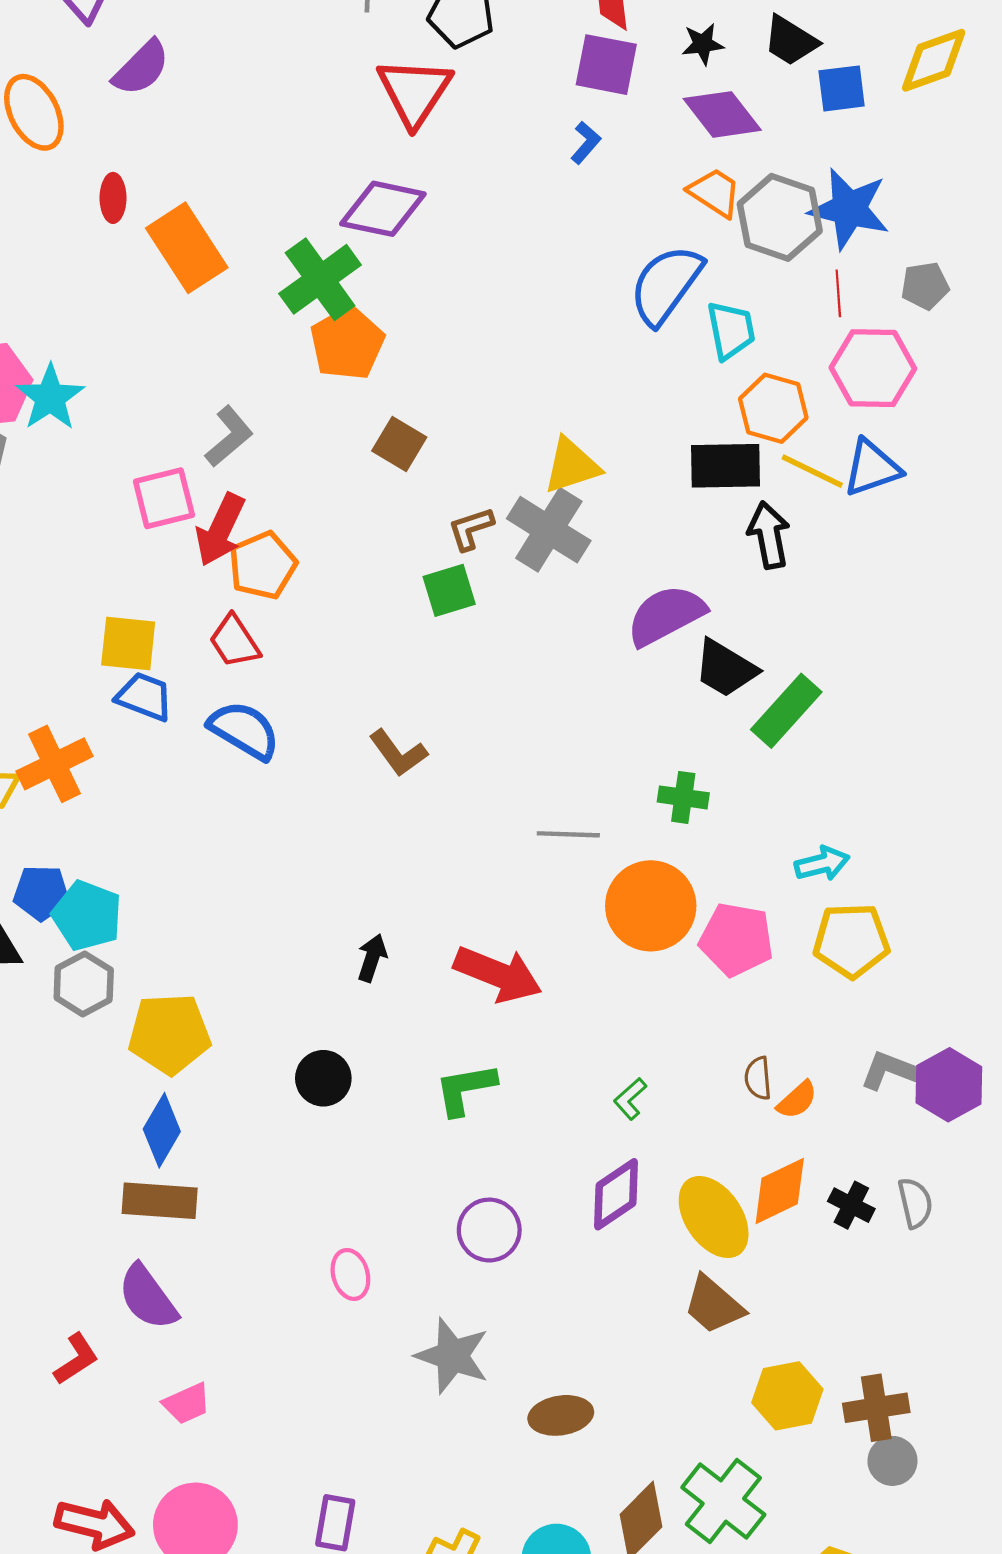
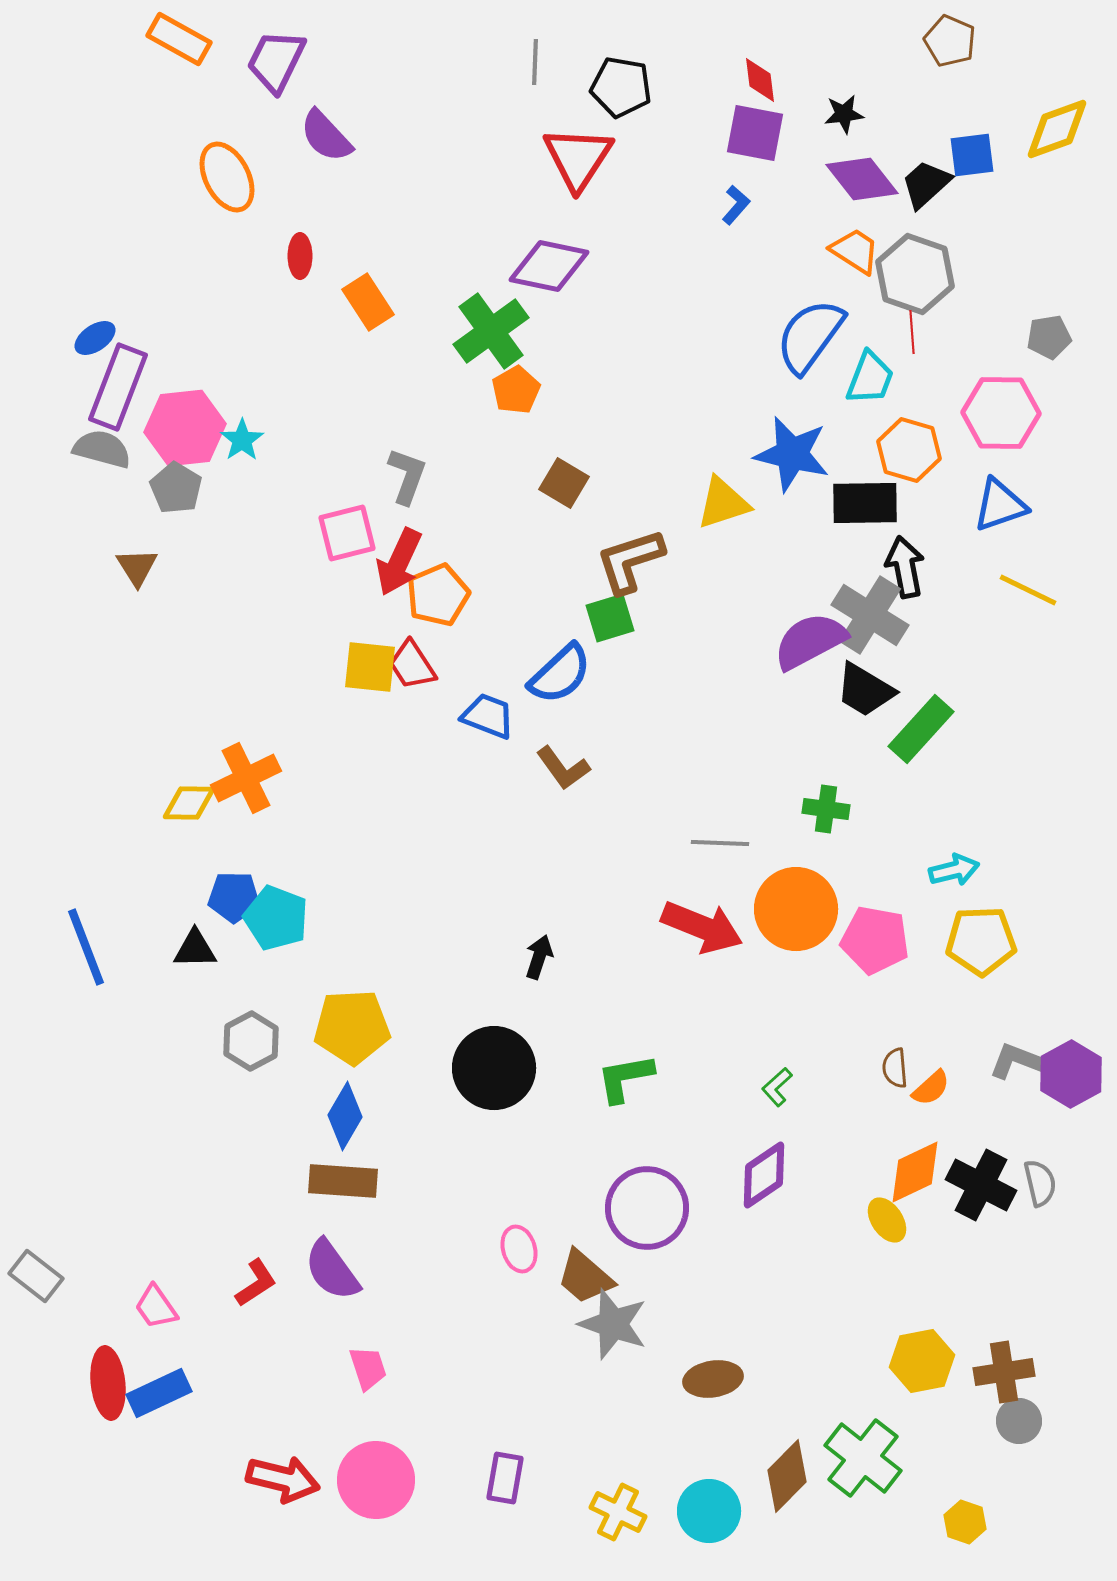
black trapezoid: (791, 41) -> (926, 184), moved, turned 106
purple semicircle: (141, 68) -> (326, 136), turned 92
blue star: (849, 209) -> (792, 454), moved
orange rectangle: (187, 248) -> (368, 302), size x0.7
red line: (838, 293) -> (912, 332), moved
cyan trapezoid: (731, 330) -> (870, 378), turned 32
orange pentagon: (347, 343) -> (516, 390), size x0.7
cyan star: (50, 397) -> (242, 440), size x0.7
gray L-shape: (229, 436) -> (407, 476), turned -30
yellow line: (812, 471) -> (1028, 590), moved
brown L-shape: (471, 529) -> (630, 561), size x1.6
gray cross: (549, 530) -> (870, 615), moved
yellow square: (128, 644) -> (370, 667), moved
blue trapezoid: (144, 697) -> (488, 716), moved
blue semicircle: (244, 730) -> (560, 674), moved, turned 106
red arrow: (498, 974) -> (702, 927), moved
gray hexagon: (84, 984) -> (251, 1041), moved
black circle: (323, 1078) -> (494, 1068), size x1.6
black cross: (851, 1205) -> (981, 1185), size x1.6
yellow ellipse: (714, 1217) -> (887, 1220), moved, size x0.6
purple circle: (489, 1230) -> (647, 1208), size x1.4
brown trapezoid: (714, 1305) -> (585, 1277), moved
red L-shape: (76, 1359) -> (256, 1283), moved
pink trapezoid: (187, 1403) -> (368, 1368), turned -84

